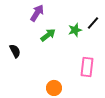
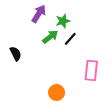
black line: (93, 23) -> (70, 39), moved
green star: (75, 30) -> (63, 21), moved

